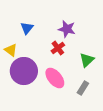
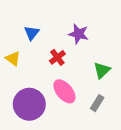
red cross: (58, 48) -> (57, 57), moved
purple circle: (24, 71) -> (29, 104), moved

